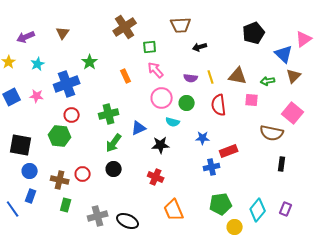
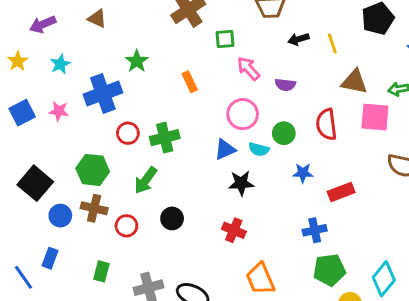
brown triangle: (63, 33) -> (97, 19), turned -40
pink arrow: (156, 70) -> (248, 68), moved
yellow line: (211, 77) -> (332, 43), moved
pink square: (252, 100) -> (375, 117), size x1.5
green circle: (187, 103) -> (284, 133), moved
red circle: (72, 115) -> (128, 133), moved
blue triangle: (139, 128) -> (225, 149), moved
green arrow: (114, 143) -> (146, 180), moved
black square: (21, 145) -> (35, 183), turned 30
blue cross: (212, 167) -> (315, 230), moved
blue circle: (30, 171) -> (60, 216), moved
brown cross: (60, 180) -> (94, 208), moved

